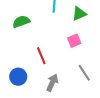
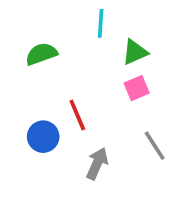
green triangle: (79, 14) -> (135, 52), moved
blue circle: (18, 77) -> (43, 137), moved

